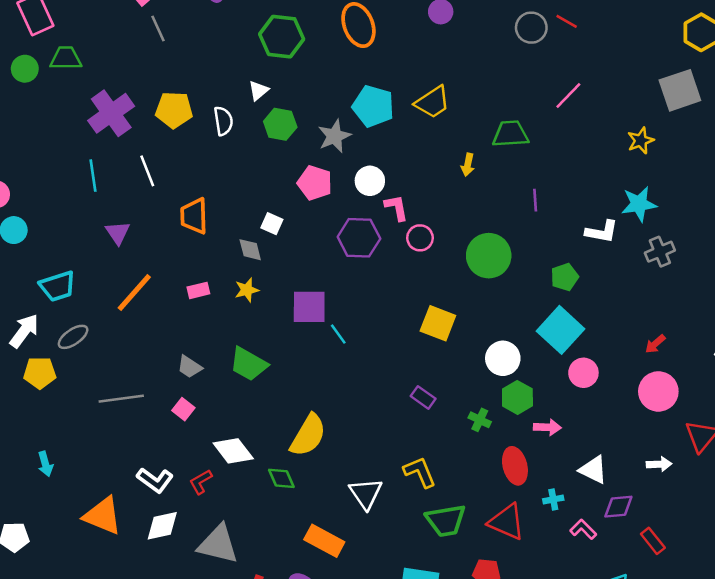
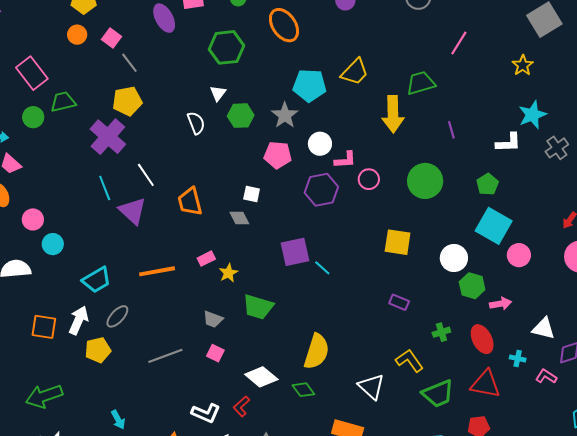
yellow pentagon: (174, 110) -> (127, 101), moved
yellow arrow: (468, 165) -> (393, 114), size x2.0
pink L-shape: (396, 208) -> (345, 160), turned 110
purple triangle: (118, 233) -> (133, 211), moved, size x1.4
yellow star: (247, 290) -> (228, 273), moved
orange line: (134, 292) -> (157, 271), turned 51
green cross: (480, 420) -> (441, 332), moved, turned -30
cyan cross: (553, 499) -> (518, 359), turned 35

